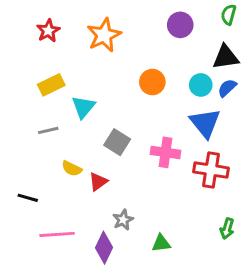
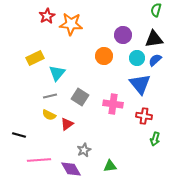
purple circle: (180, 25) -> (123, 35), moved
red star: (48, 31) -> (47, 16), moved
orange star: (104, 35) -> (71, 24), turned 30
gray line: (48, 130) -> (50, 96), moved
red cross: (211, 170) -> (144, 116), size x0.7
green arrow: (227, 229) -> (155, 139), moved
purple diamond: (104, 248) -> (71, 169), turned -55

